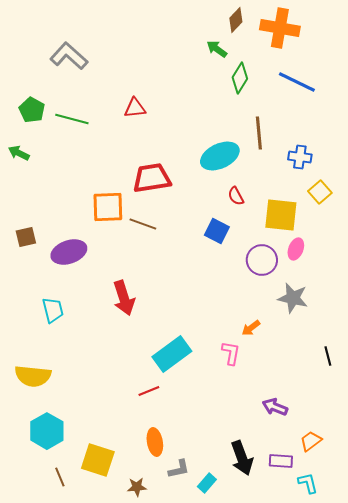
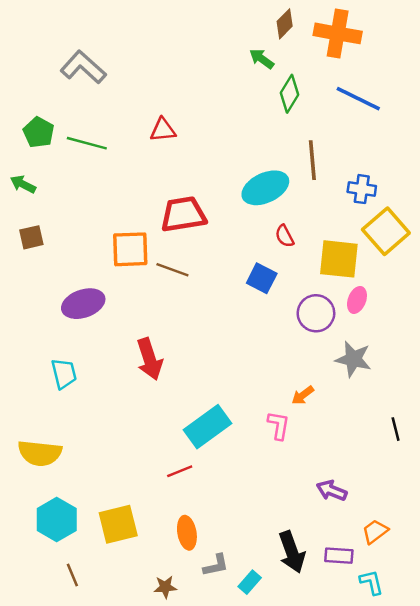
yellow square: (320, 192) -> (386, 231), size x1.6
brown square: (26, 237) -> (31, 237), moved
yellow square: (98, 460) -> (118, 524), moved, turned -32

